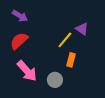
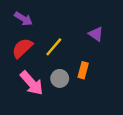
yellow line: (65, 40) -> (54, 47), moved
gray circle: (55, 80) -> (60, 78), moved

